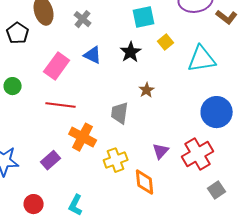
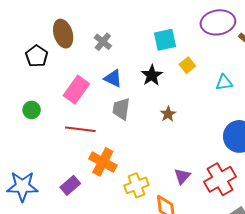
cyan triangle: (202, 59) -> (224, 82), size x0.6
gray trapezoid: (120, 113) -> (121, 109), moved

